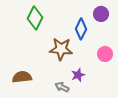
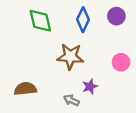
green diamond: (35, 18) -> (40, 21), turned -40
blue diamond: (81, 29) -> (83, 20), moved

